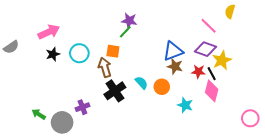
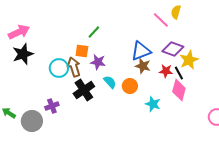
yellow semicircle: (230, 11) -> (176, 12), moved
purple star: (129, 21) -> (98, 62), moved
pink line: (209, 26) -> (161, 20), moved
cyan circle: (79, 53) -> (59, 68), moved
black star: (53, 54) -> (23, 54), size x1.5

